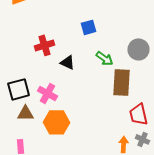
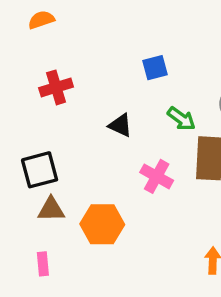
red cross: (44, 45) -> (56, 87), moved
pink cross: (48, 93) -> (157, 176), moved

